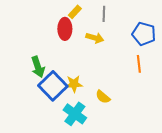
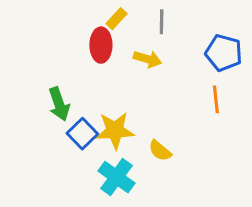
yellow star: (74, 84) -> (115, 130), size x1.4
blue square: (53, 86) -> (82, 134), size x0.7

